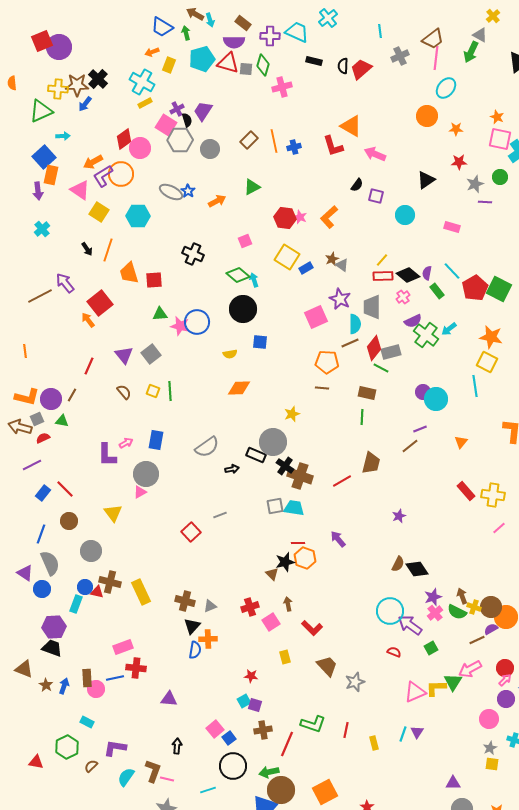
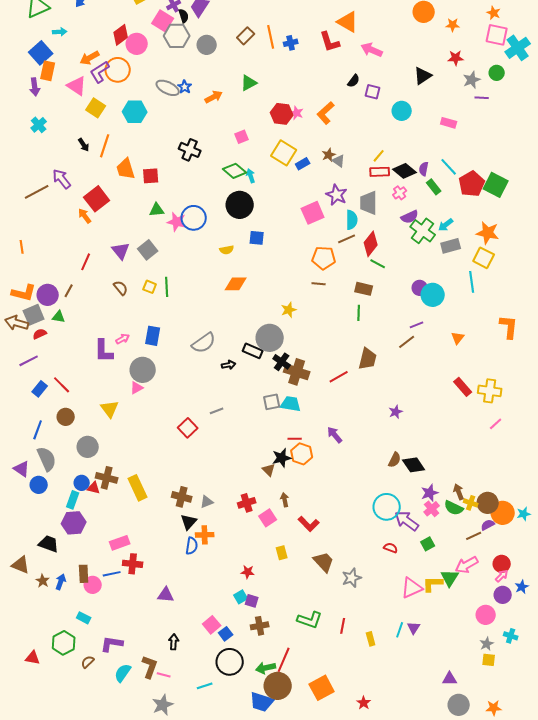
gray rectangle: (391, 352) -> (451, 246), moved
gray square: (37, 419) -> (34, 315), size x1.5
purple hexagon: (54, 627) -> (74, 523), moved
red line: (287, 744) -> (284, 660), moved

